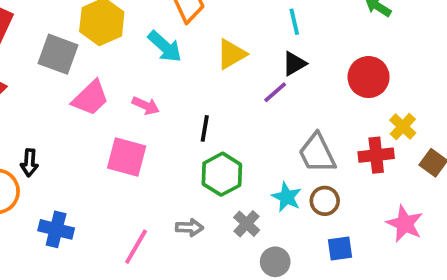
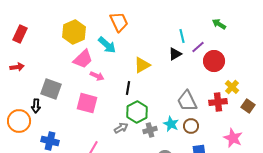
cyan line: (294, 22) -> (182, 36), moved
gray square: (58, 54) -> (51, 89), moved
yellow triangle: (231, 54) -> (142, 65), moved
purple line: (275, 92) -> (198, 47), moved
pink trapezoid: (90, 98) -> (83, 59), moved
gray cross: (247, 224) -> (150, 130), moved, turned 32
gray arrow: (189, 228) -> (121, 128), moved, turned -32

